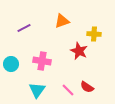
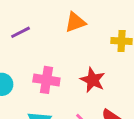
red star: (79, 51) -> (93, 80), moved

